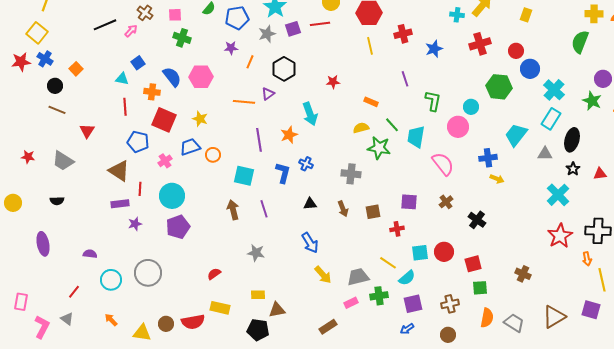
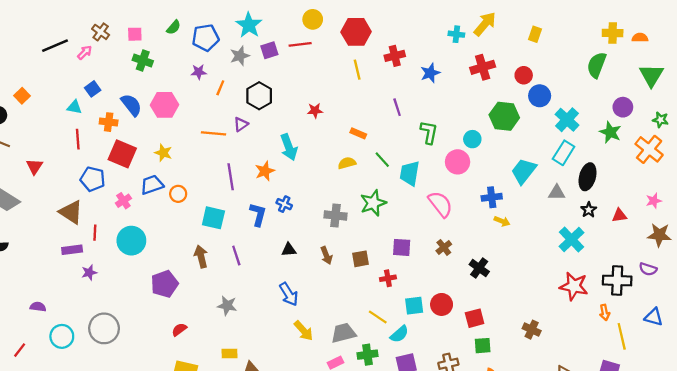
green star: (379, 148) -> (373, 203), moved, turned -30
purple pentagon: (178, 227) -> (164, 284), moved
red star: (560, 236) -> (574, 286), turned -30

